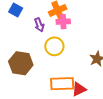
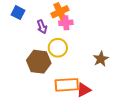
brown hexagon: (21, 63) -> (39, 62), moved

